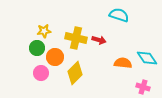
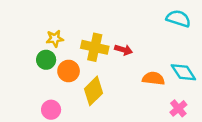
cyan semicircle: (119, 15) -> (178, 19), moved
pink circle: (41, 73) -> (51, 110), moved
pink cross: (143, 87) -> (178, 108), turned 32

